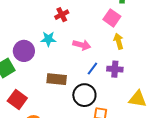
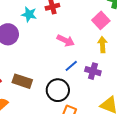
cyan star: (48, 39) -> (29, 14), moved
brown rectangle: (57, 79) -> (22, 81), moved

